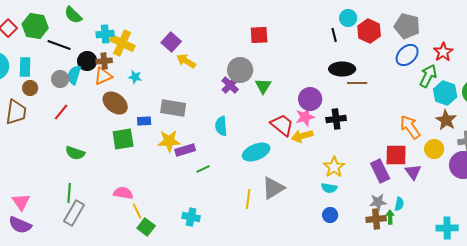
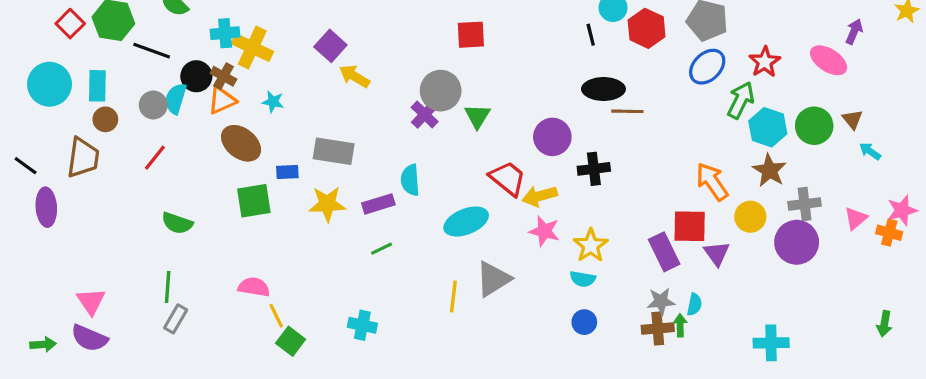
brown cross: (104, 61) -> (223, 76), turned 35
pink star: (305, 117) -> (544, 231), moved, turned 30
purple rectangle: (185, 150) -> (378, 204), moved
gray rectangle: (74, 213) -> (176, 319), size x0.7

